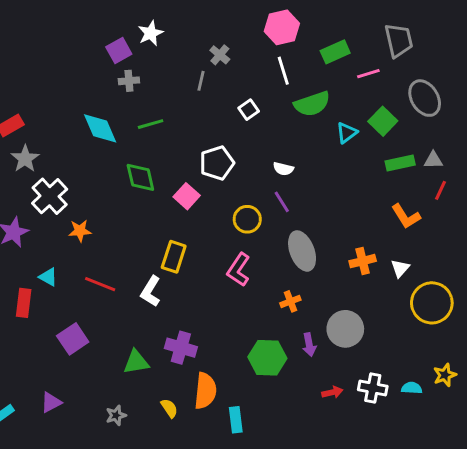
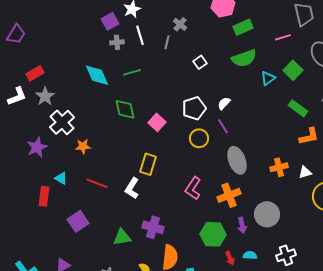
green rectangle: (335, 52) -> (243, 27), moved
white line: (283, 71) -> (140, 35), moved
white pentagon: (217, 163) -> (194, 108), moved
green rectangle: (400, 163) -> (298, 108), moved, turned 48
white semicircle: (283, 169) -> (224, 103), turned 120
orange L-shape: (406, 216) -> (309, 136), turned -70
white triangle: (400, 268) -> (305, 172), turned 32
pink L-shape: (239, 270) -> (193, 188), moved
orange cross: (290, 301) -> (229, 195), size x1.6
white cross: (373, 388) -> (286, 255), turned -30
cyan semicircle: (412, 388) -> (250, 255), moved
red arrow: (332, 392) -> (230, 258), moved, turned 80

